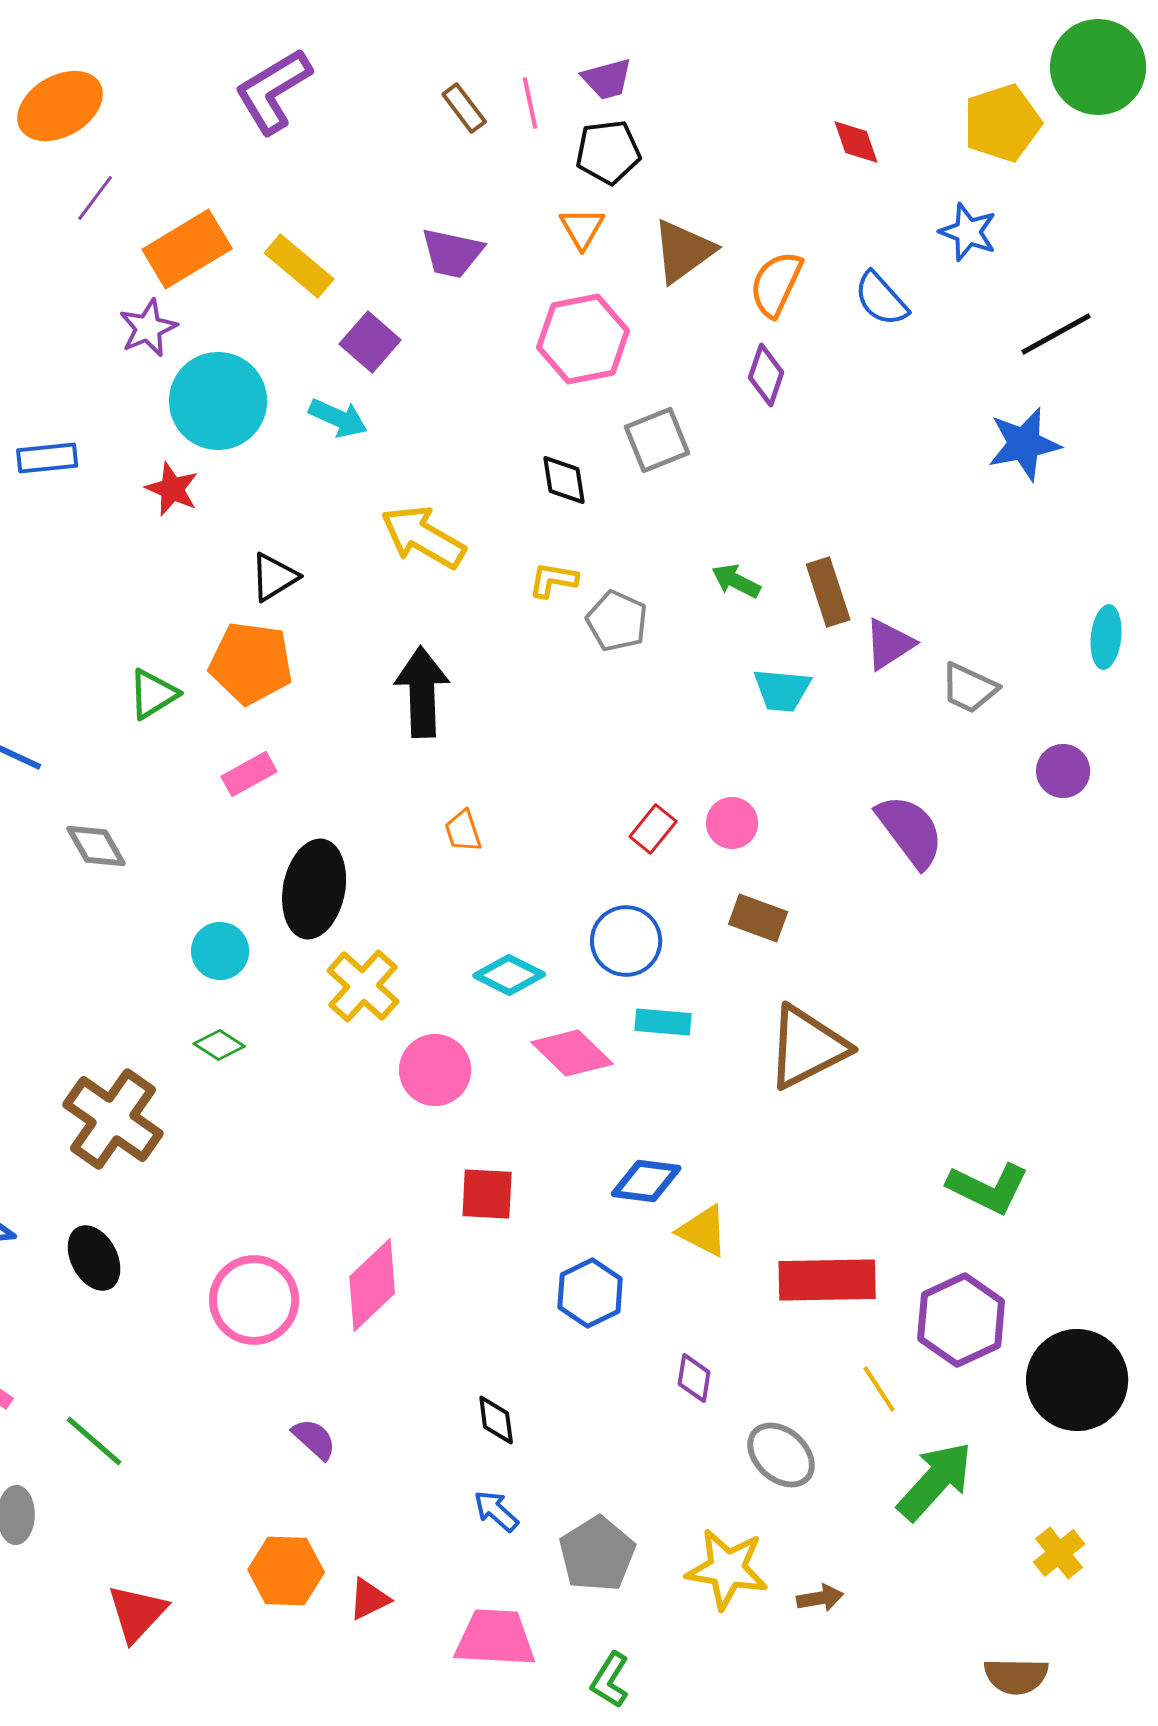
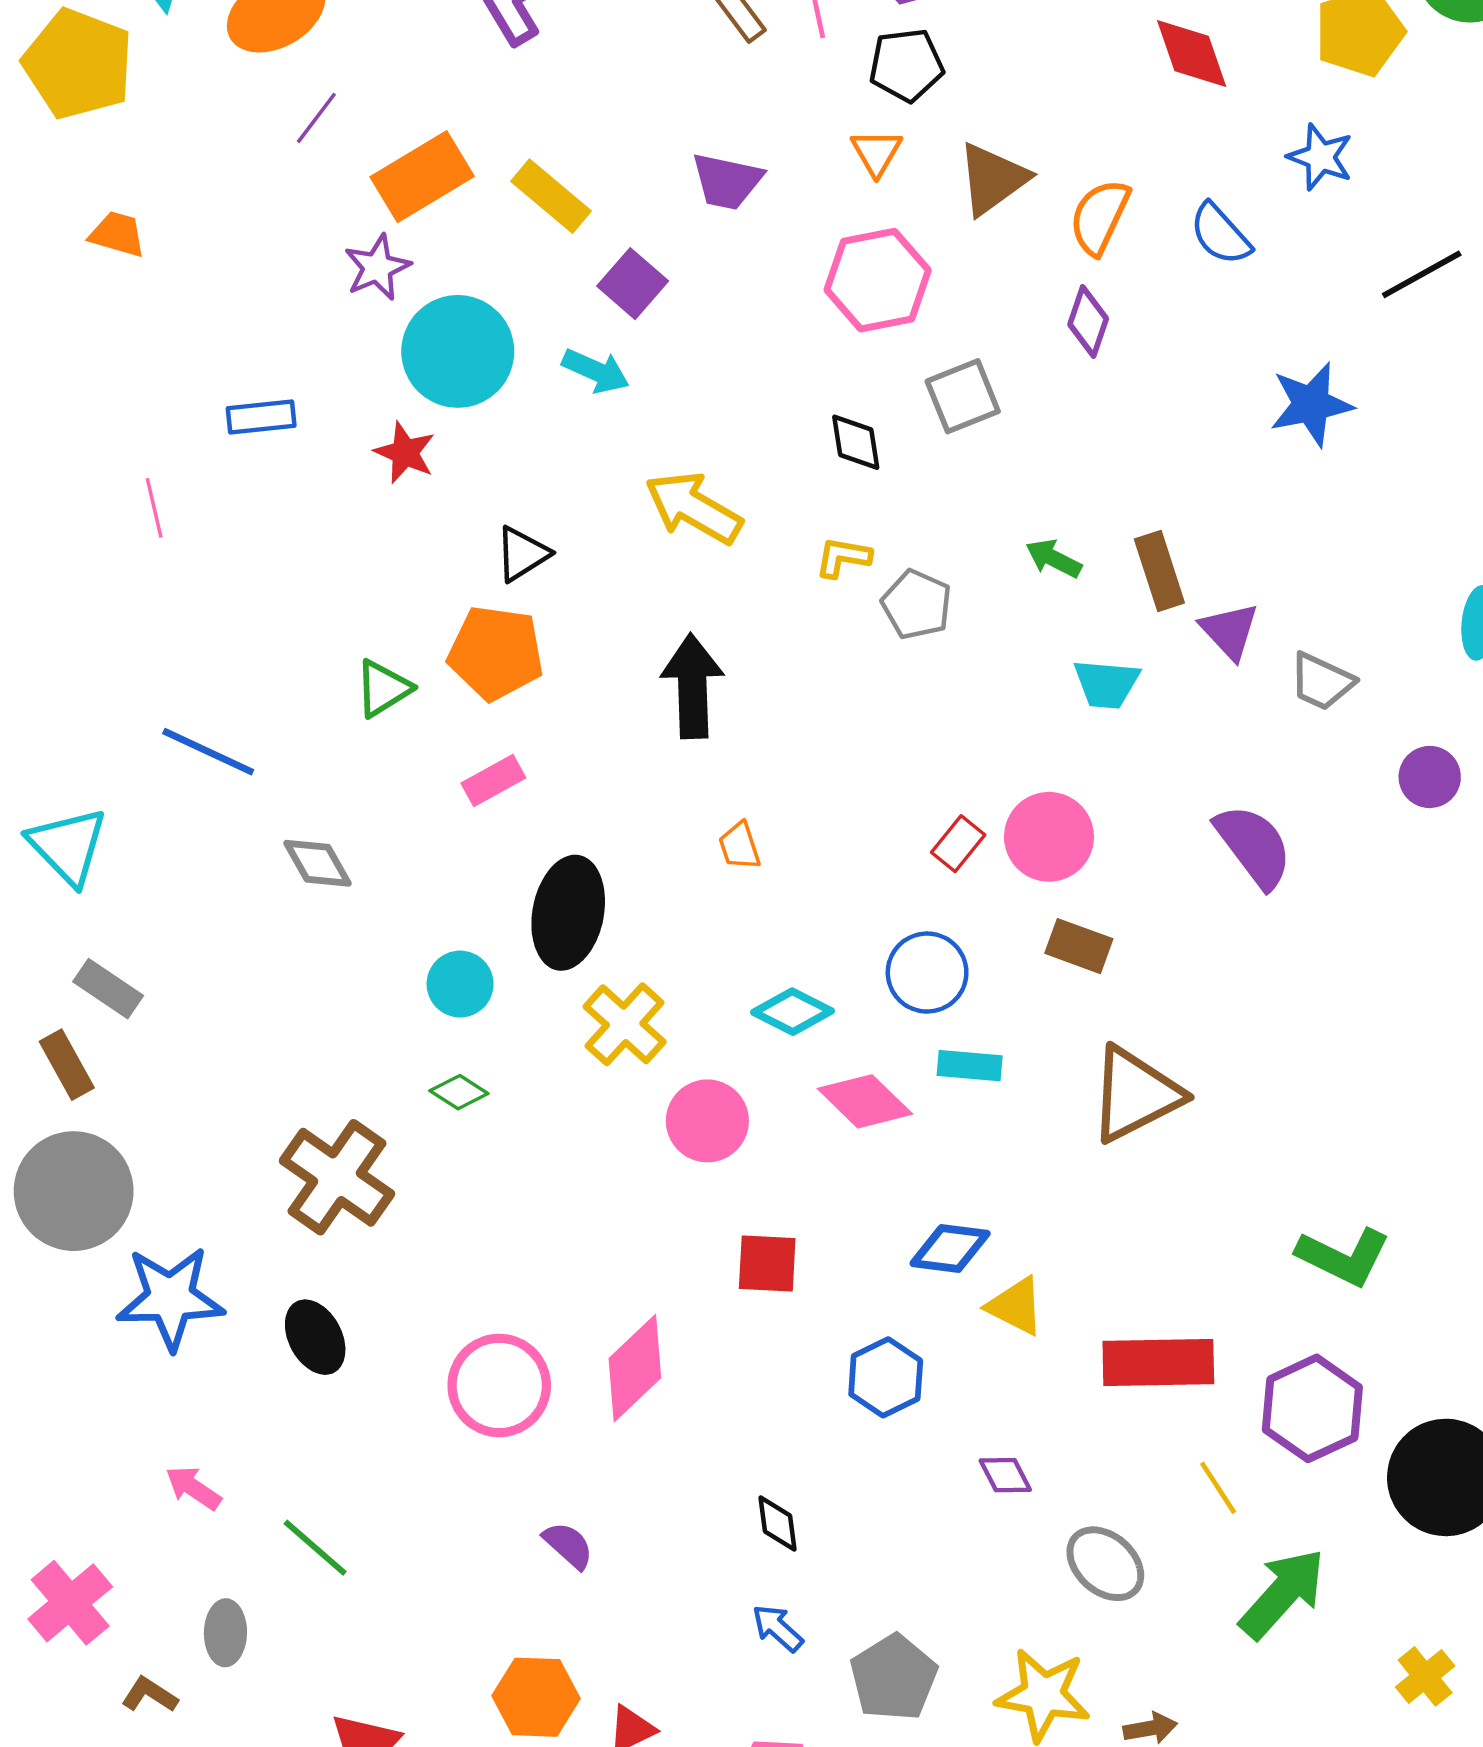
red diamond: (856, 142) -> (1192, 54), size x1.4
blue star: (1024, 444) -> (1311, 404), moved
purple triangle: (889, 644) -> (1230, 631), turned -40
pink circle: (732, 823) -> (1049, 837), size x1.5
purple diamond: (694, 1378) -> (1005, 1475), turned -36

